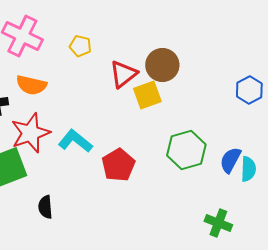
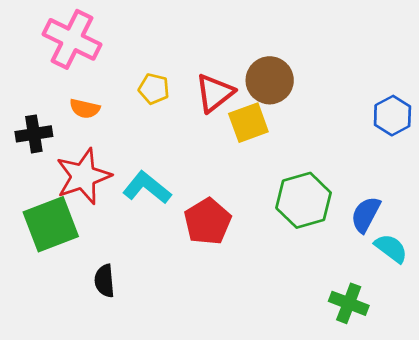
yellow pentagon: (80, 46) -> (154, 89), moved
orange semicircle: (31, 85) -> (85, 109), size x0.7
cyan semicircle: (248, 169) -> (391, 248), moved, turned -55

